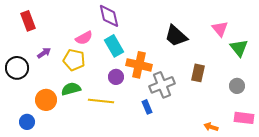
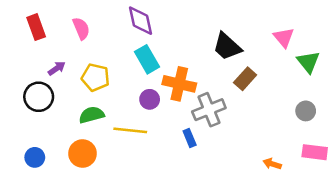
pink semicircle: (84, 38) -> (81, 28), moved, turned -84
black circle: (17, 68) -> (39, 97), moved
brown rectangle: (198, 73) -> (245, 79), moved, turned 30
orange circle: (46, 100) -> (83, 154), moved

